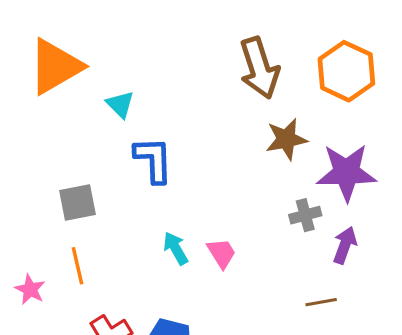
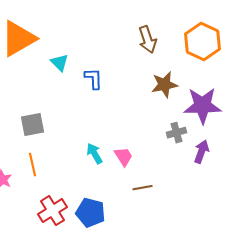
brown arrow: (259, 68) -> (147, 40), size x0.7
blue L-shape: (153, 160) -> (93, 79), moved, size x0.7
brown line: (321, 302) -> (142, 188), moved

